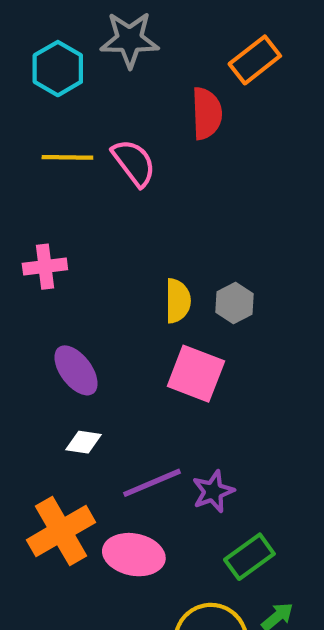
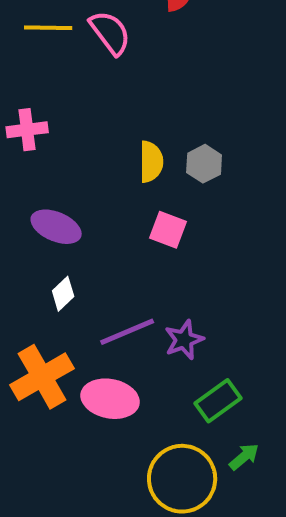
purple ellipse: (76, 370) -> (56, 227), turned -30
pink square: (196, 374) -> (168, 230), size x0.7
white diamond: (84, 442) -> (63, 294), turned -52

